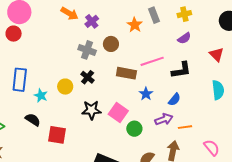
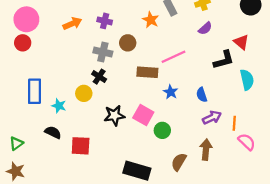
orange arrow: (70, 13) -> (72, 23), moved, turned -48
purple cross: (92, 21) -> (105, 21), turned -32
black L-shape: (181, 70) -> (224, 60), moved
black cross: (88, 77) -> (99, 77), moved
blue semicircle: (174, 99) -> (202, 95), turned 128
purple arrow: (164, 119) -> (212, 118), moved
orange line: (185, 127) -> (234, 123), moved, turned -72

